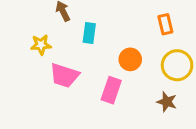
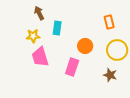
yellow star: (41, 45) -> (33, 36), moved
pink trapezoid: (64, 75) -> (40, 57), turned 55

